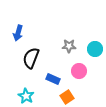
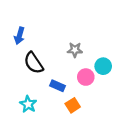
cyan circle: (95, 49) -> (103, 66), moved
black semicircle: (31, 58) -> (34, 63), turned -55

